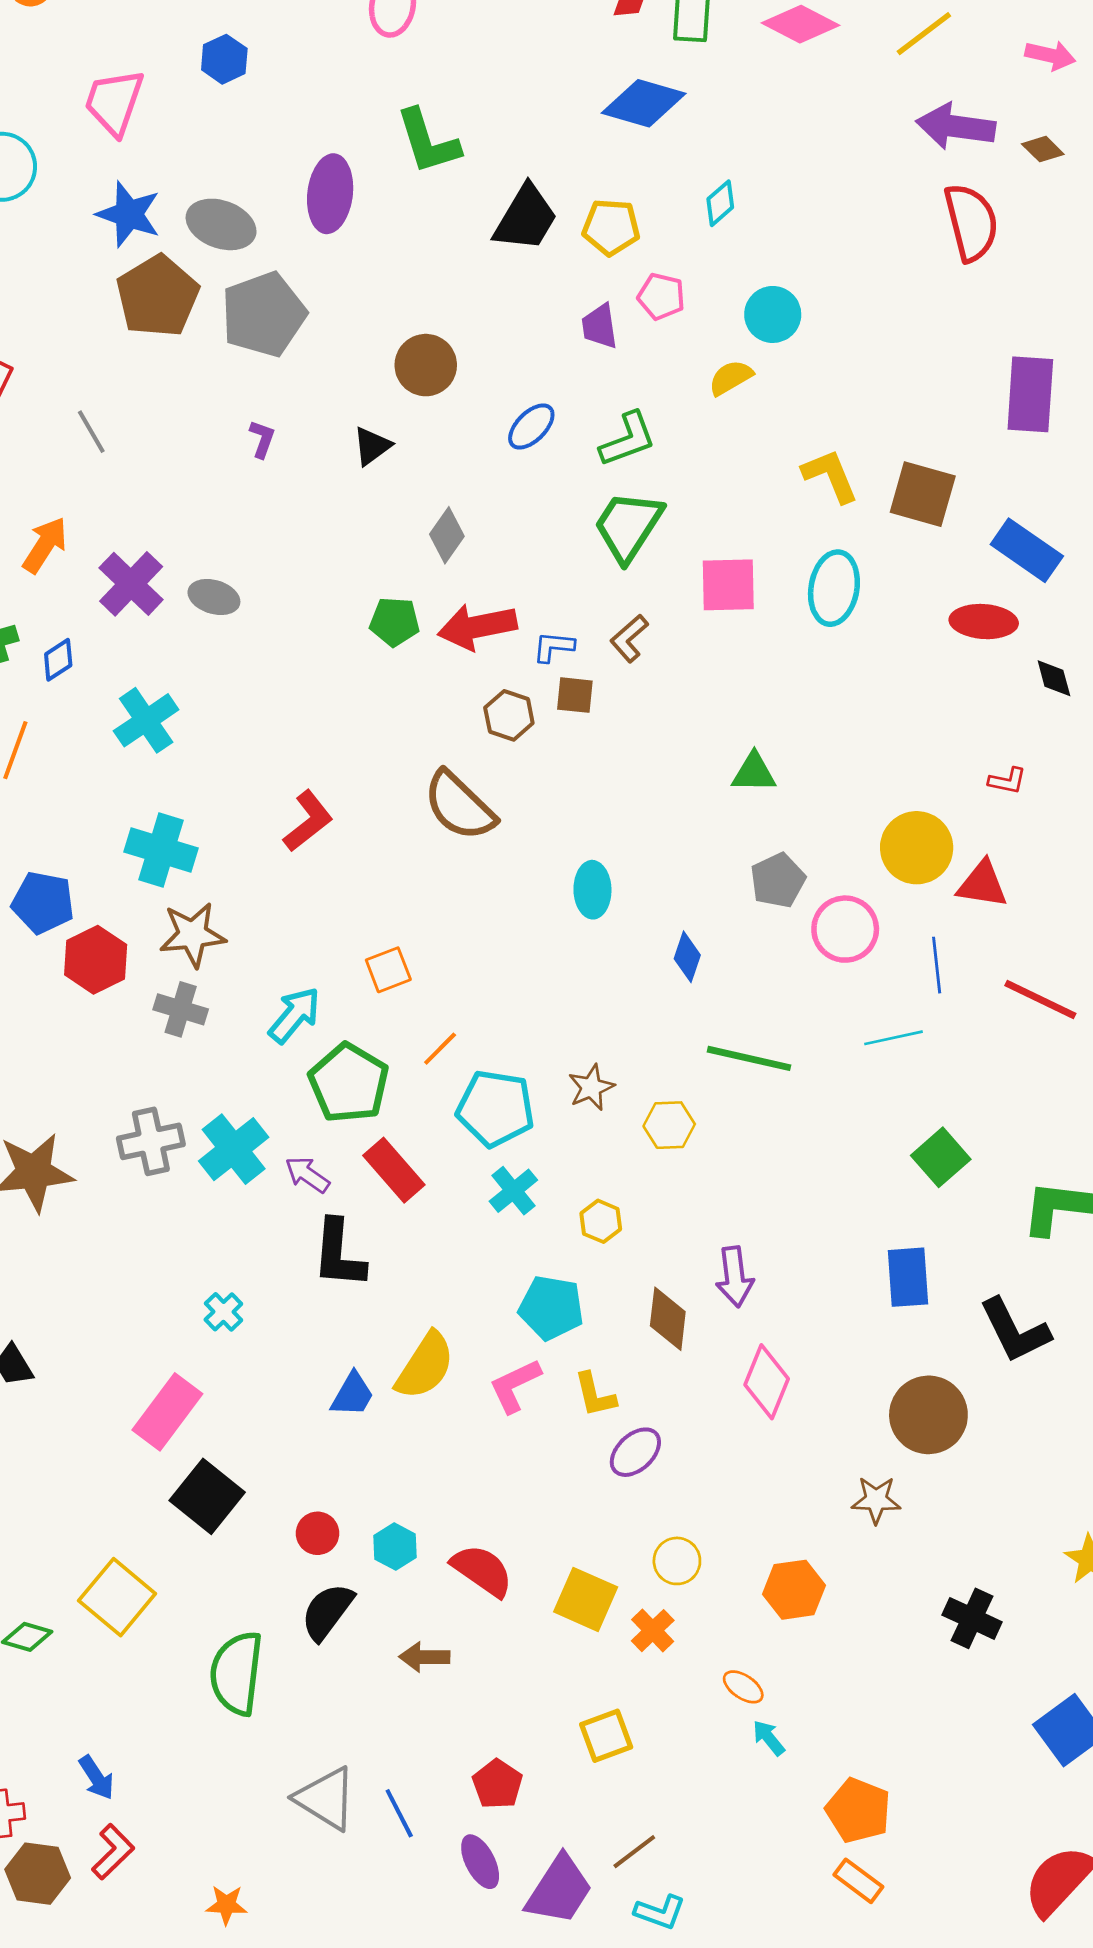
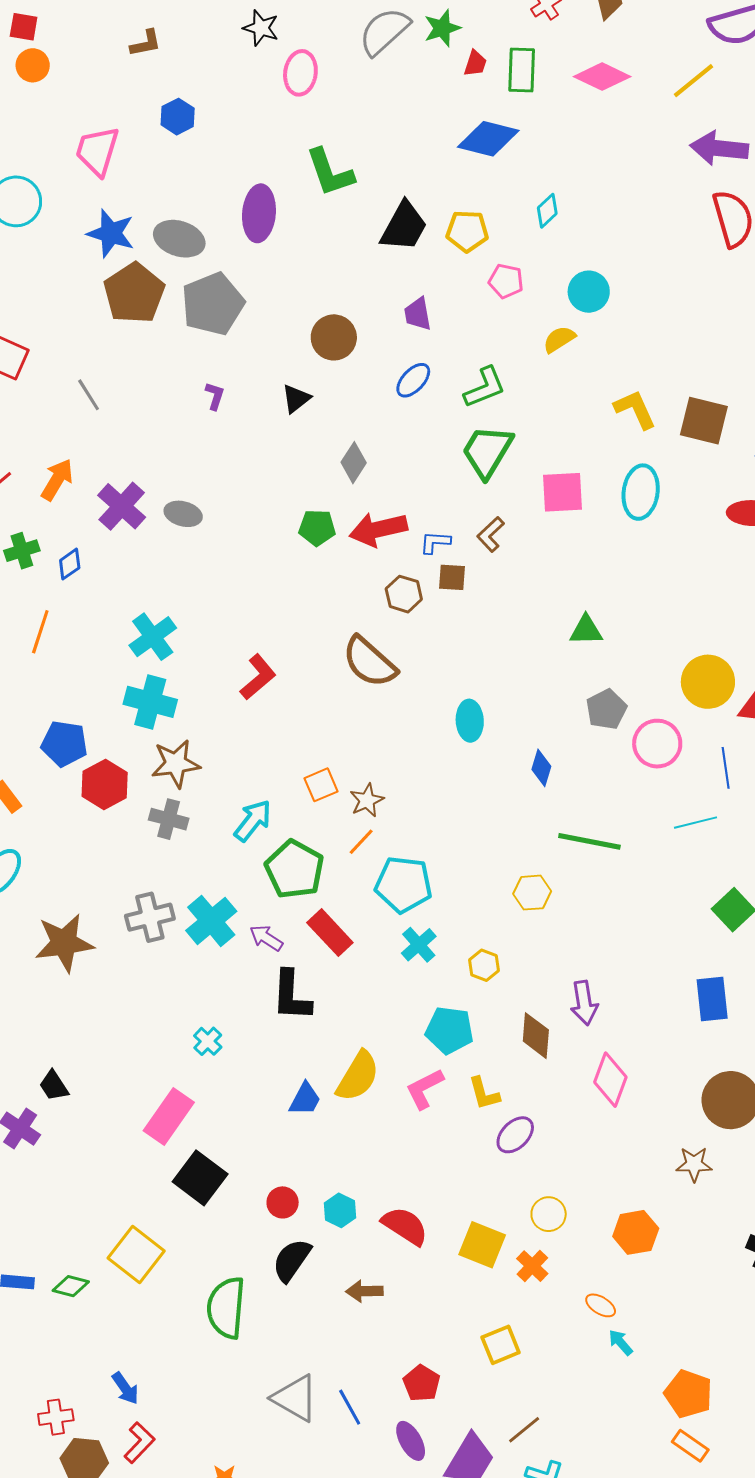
purple trapezoid: (600, 326) -> (418, 314), moved
cyan cross: (146, 720) -> (153, 637), moved
brown star: (591, 1087) -> (367, 800), moved

